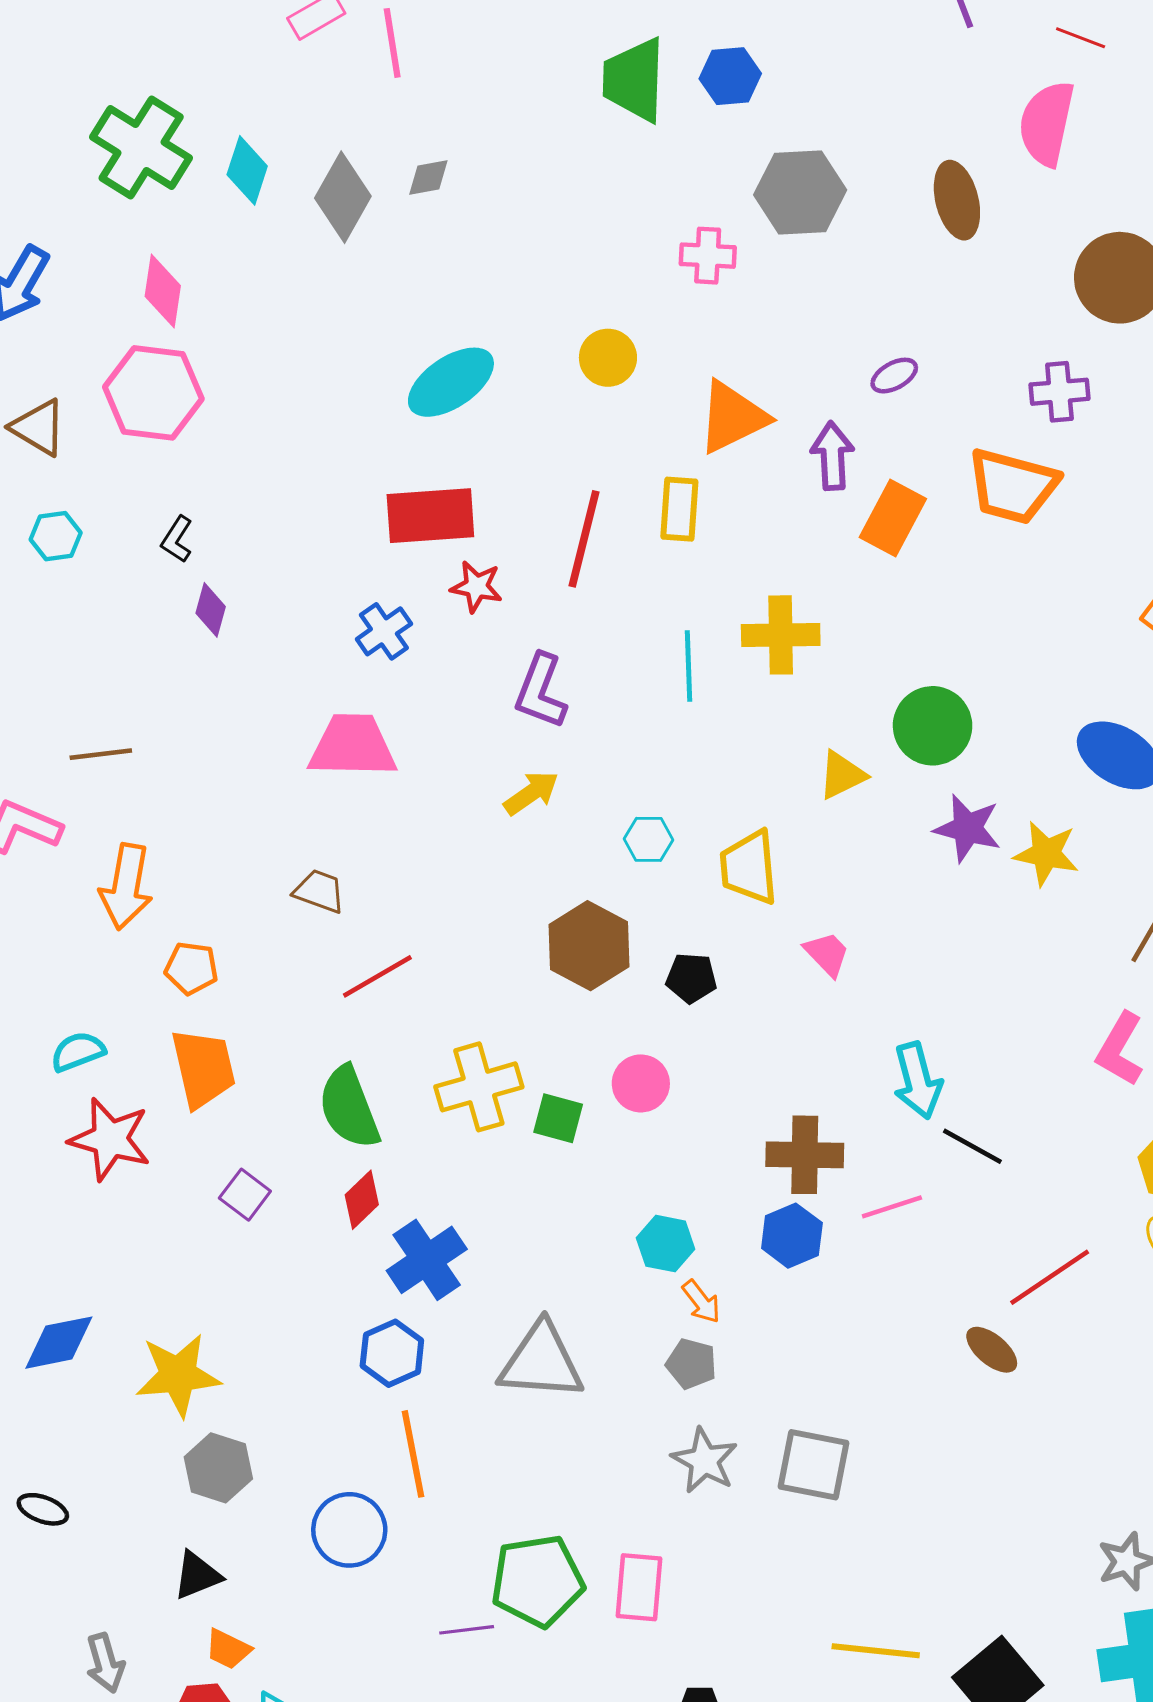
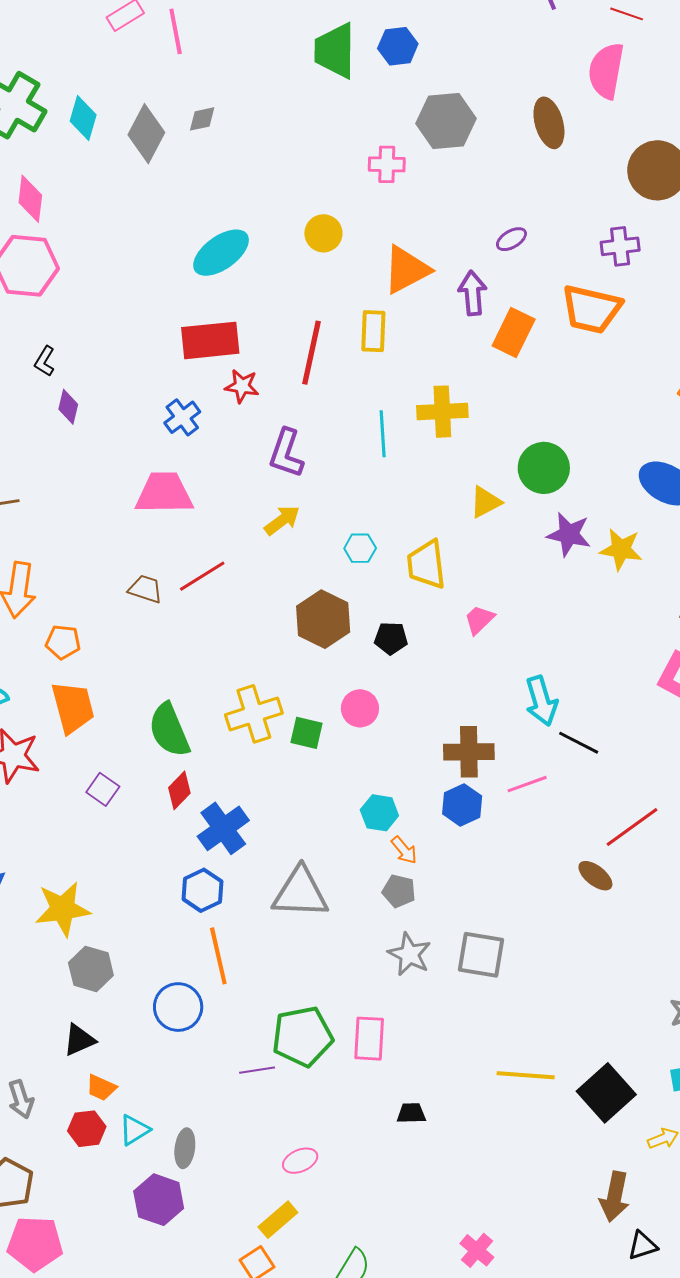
pink trapezoid: (827, 954) -> (479, 620), turned -88
red line: (377, 976) -> (202, 576), moved

